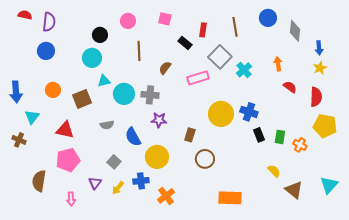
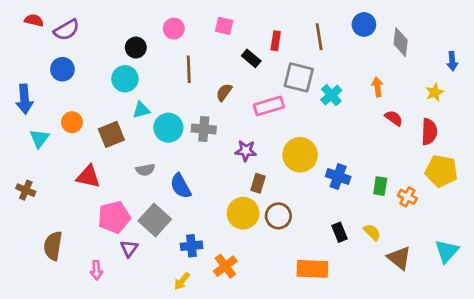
purple semicircle: (49, 22) -> (67, 30), turned 54
blue arrow: (319, 48) -> (452, 61), moved
gray square: (220, 57) -> (299, 77), turned -30
blue arrow: (16, 92) -> (24, 99), moved
blue cross: (249, 112) -> (338, 177), moved
cyan triangle: (32, 117) -> (39, 139), moved
purple star: (159, 120) -> (246, 151), moved
black rectangle: (259, 135) -> (339, 232), moved
yellow circle: (157, 157) -> (243, 213), moved
pink pentagon: (68, 160) -> (114, 217), moved
gray square: (114, 162) -> (155, 220), size x1.6
yellow arrow: (118, 188) -> (182, 281), moved

